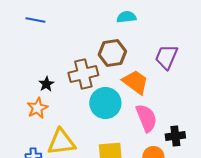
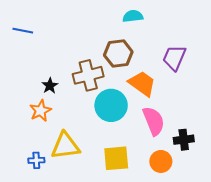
blue line: (35, 20) -> (23, 31), moved

